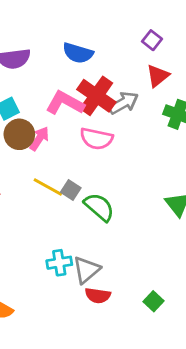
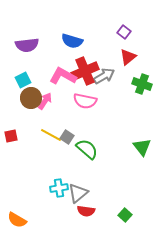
red cross: (96, 96) -> (85, 71), turned 32

